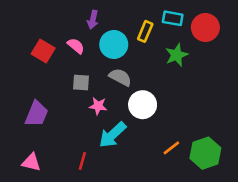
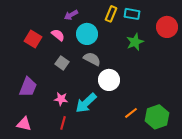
purple arrow: (93, 20) -> (71, 15), turned 48
red circle: (205, 27) -> (167, 27), moved
yellow rectangle: (145, 31) -> (111, 14), moved
gray square: (81, 82) -> (62, 63), turned 32
pink star: (98, 106) -> (61, 99), moved

